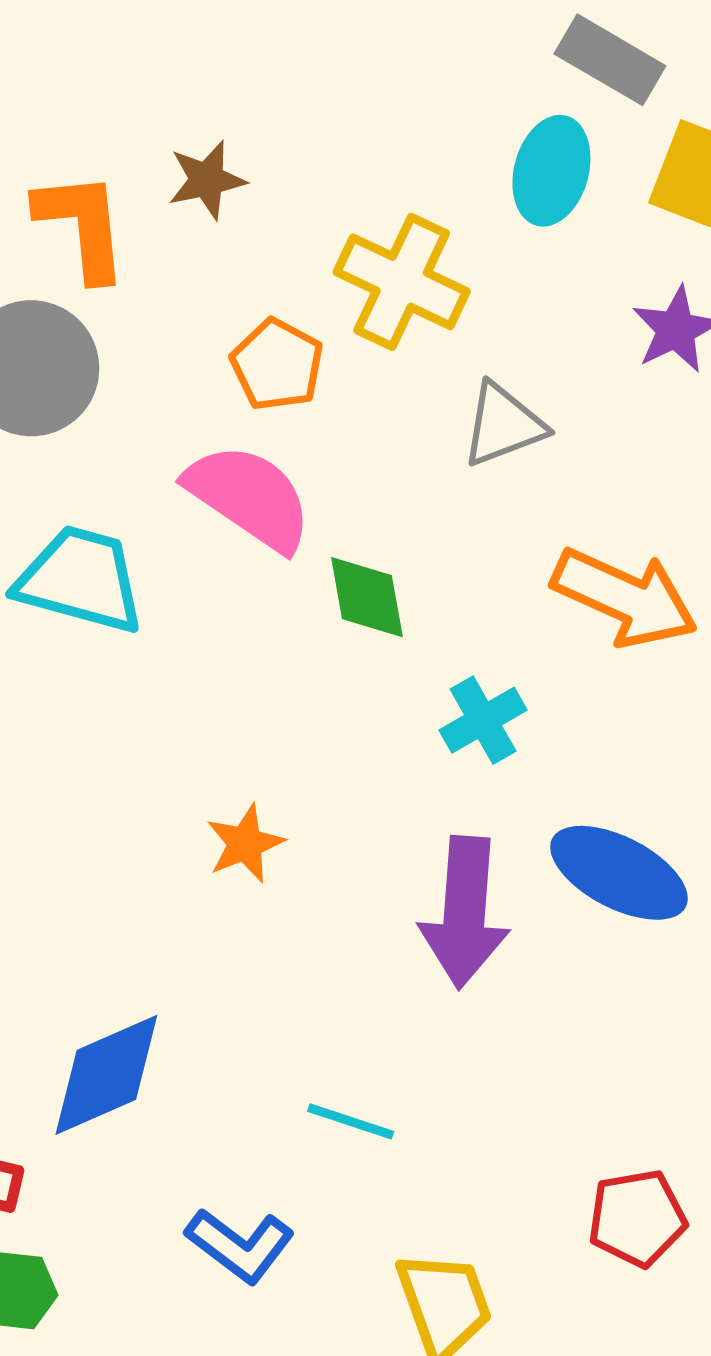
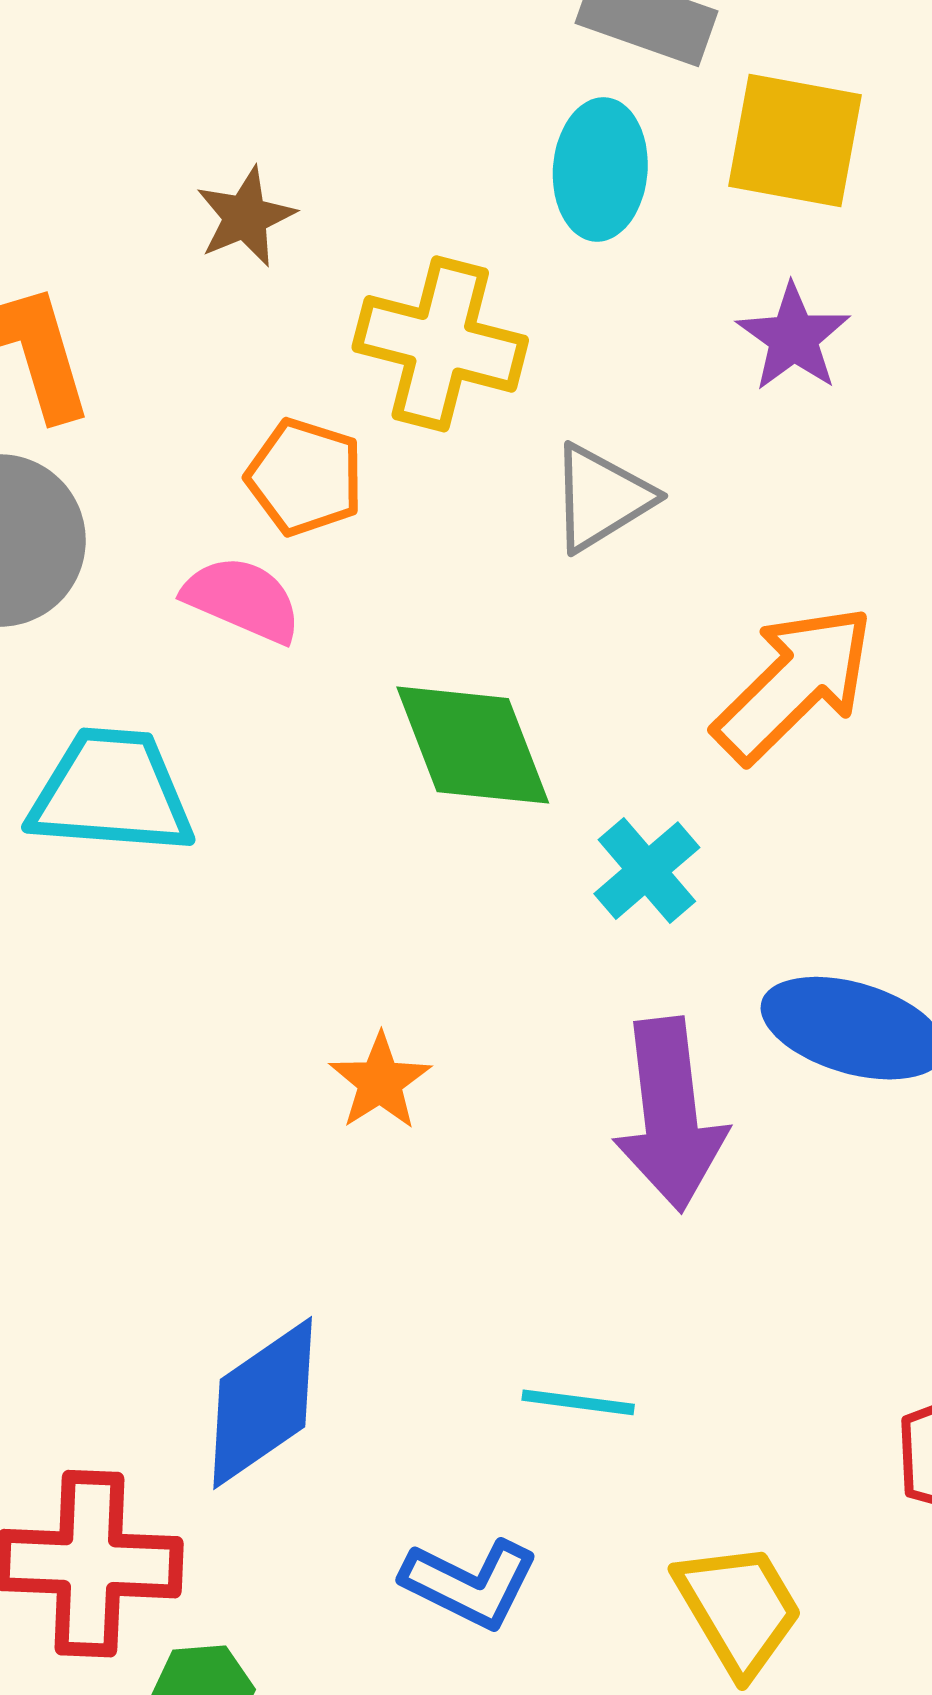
brown star: (207, 180) -> (245, 217), moved
pink semicircle: (249, 497) -> (242, 599), moved, size x0.7
green diamond: (367, 597) -> (473, 745), size x1.4
orange arrow: (625, 597) -> (794, 684), turned -58

